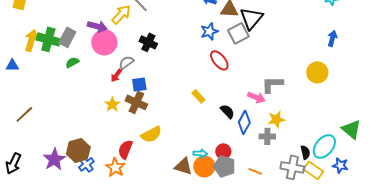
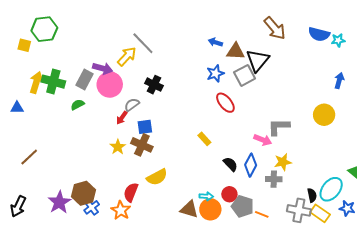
gray rectangle: (67, 37) -> (85, 80), moved
black semicircle: (227, 111) -> (230, 164), moved
gray pentagon: (224, 166) -> (243, 206), moved

